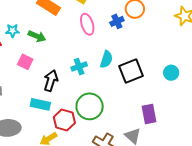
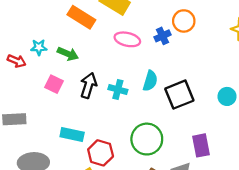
pink ellipse: (87, 24) -> (127, 39), turned -60
cyan cross: (79, 67) -> (118, 89), turned 35
black arrow: (51, 81) -> (89, 85), moved
green circle: (90, 106) -> (147, 139), moved

